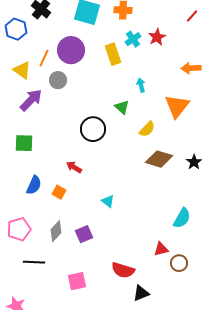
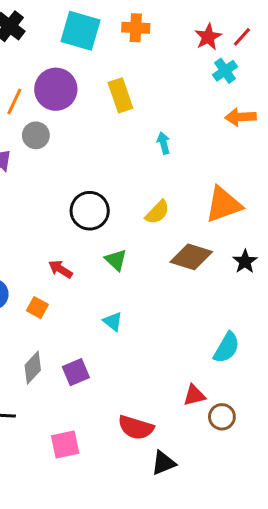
red star: (157, 37) -> (208, 37), moved
cyan cross: (133, 39) -> (225, 71), moved
orange triangle: (177, 106) -> (223, 205), moved, turned 32
green triangle: (122, 107) -> (116, 260), moved
yellow semicircle: (147, 129) -> (157, 212), moved

